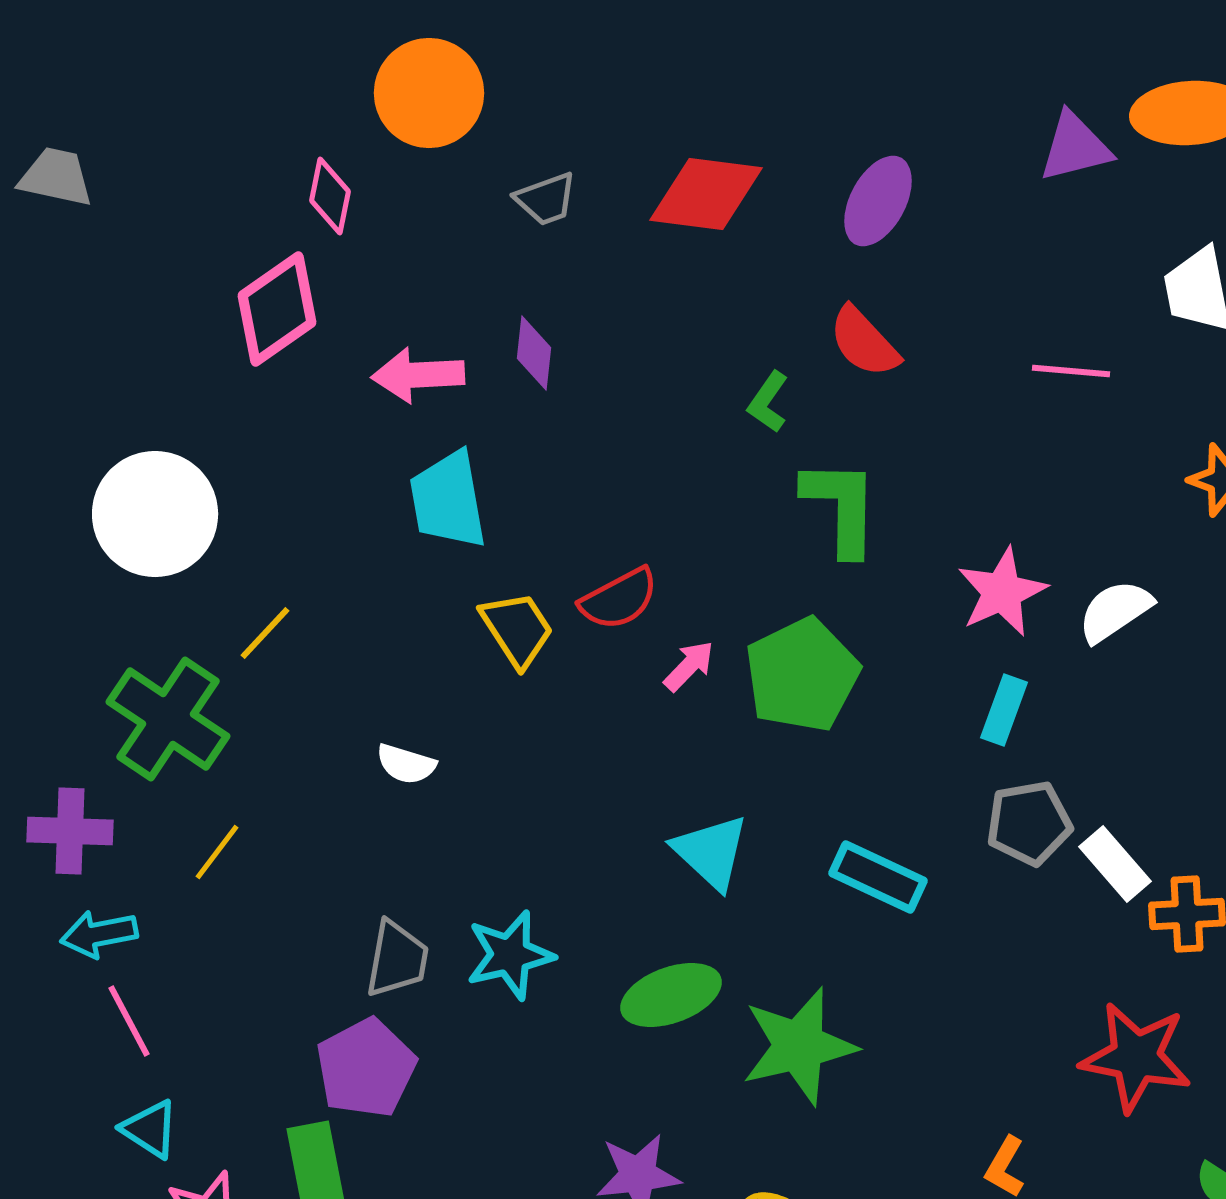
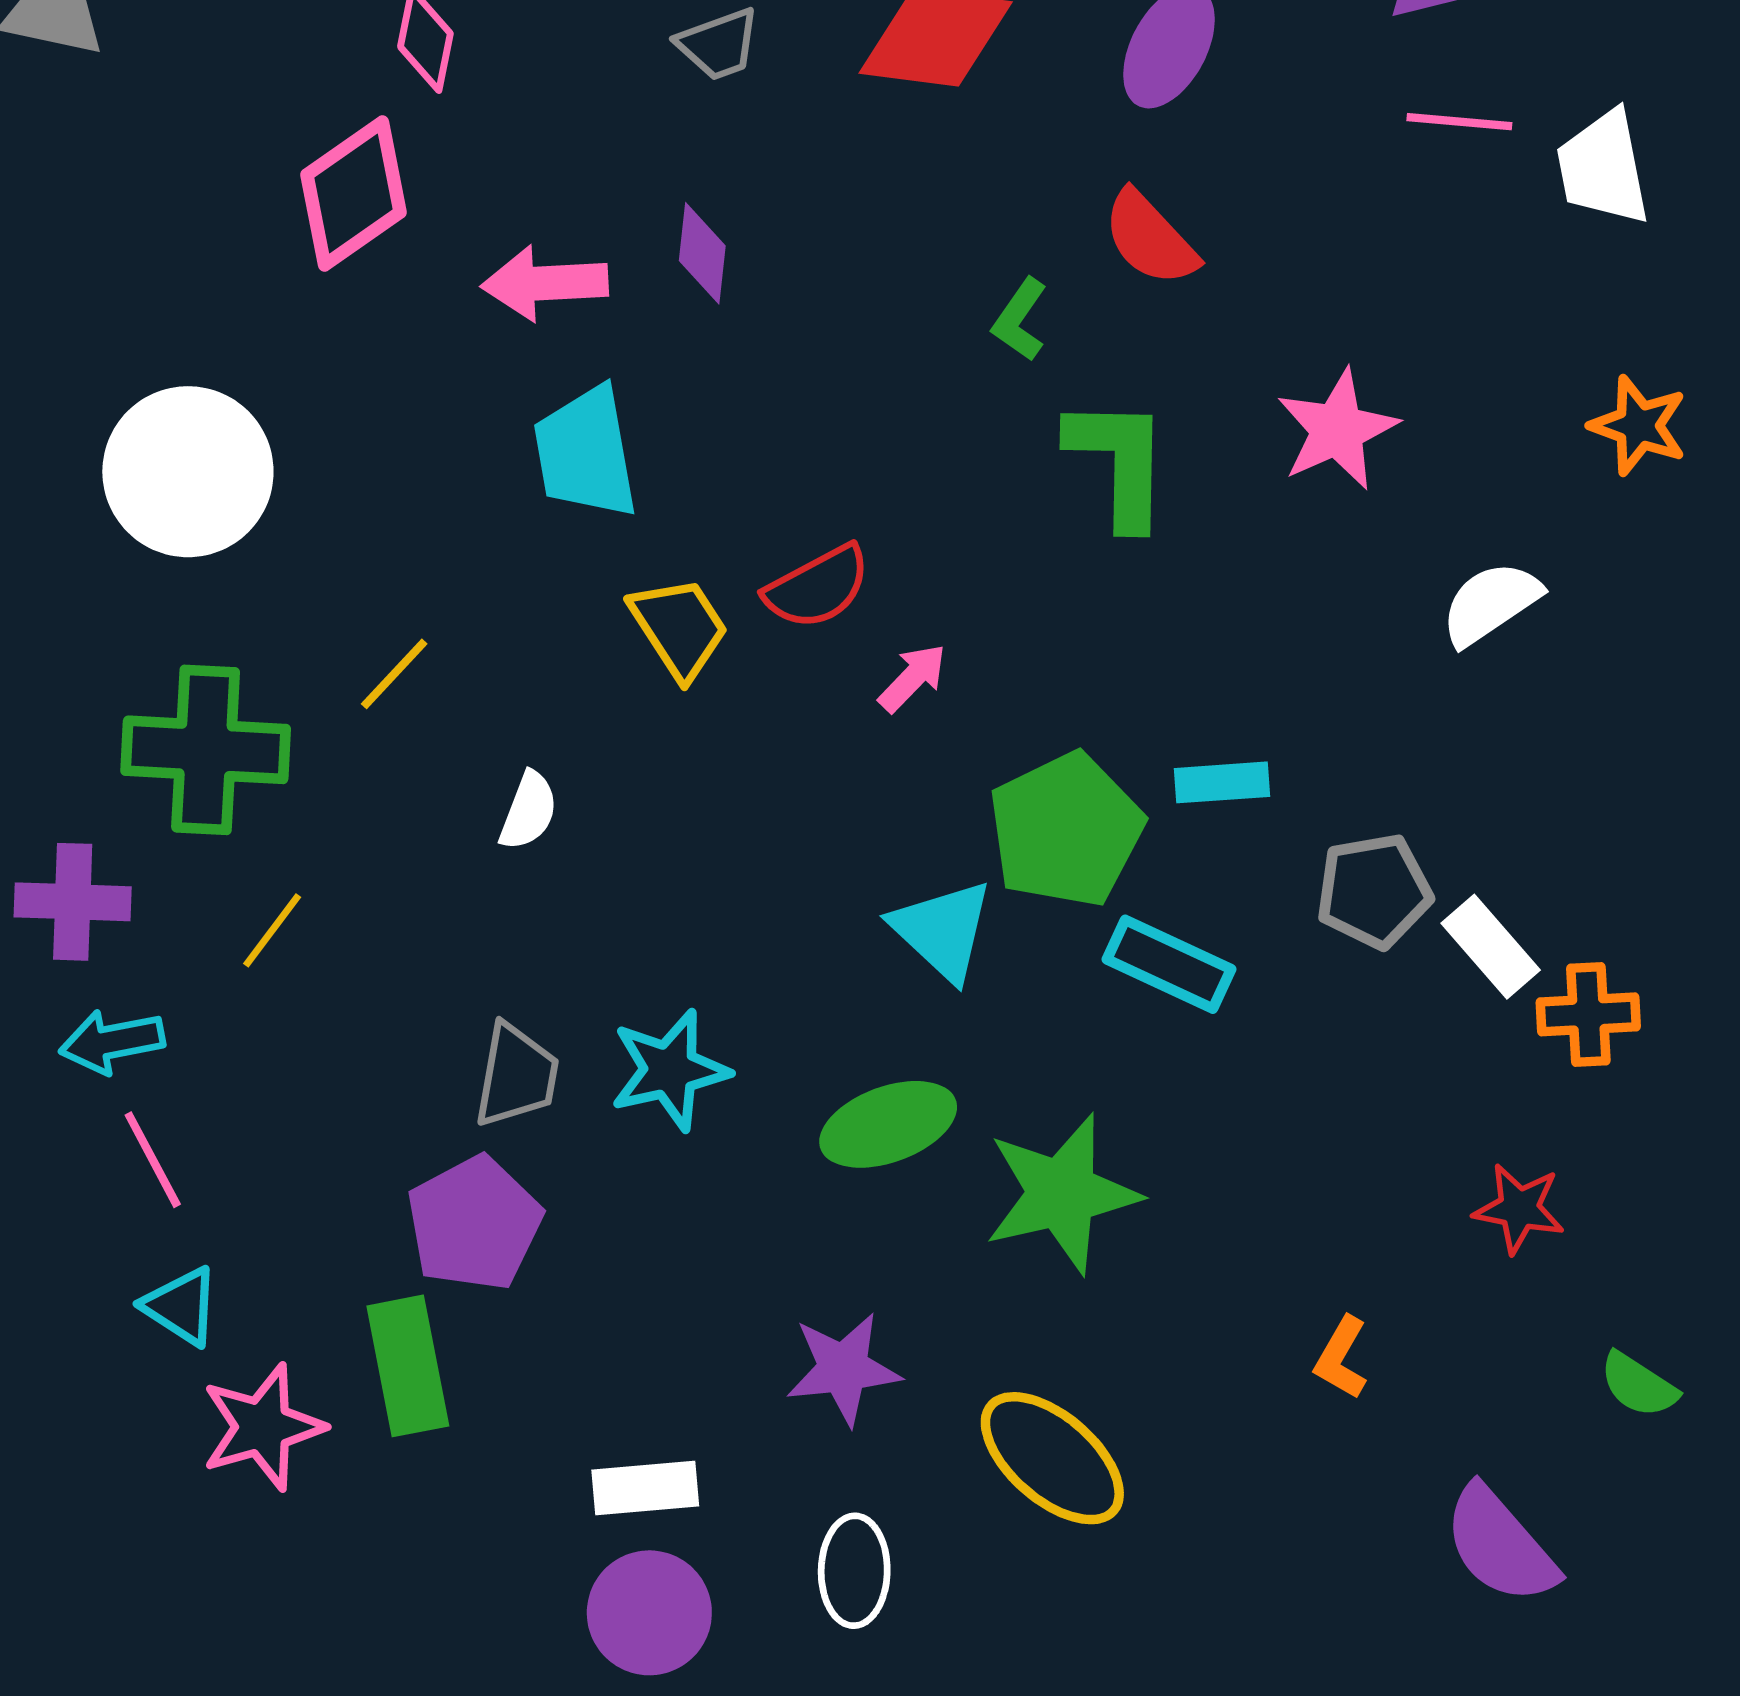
pink line: (1071, 371) -> (1459, 122), moved
pink star: (1002, 592) -> (1337, 430), moved
yellow line: (265, 633) -> (394, 674), moved
green pentagon: (802, 675) -> (1066, 830), moved
cyan rectangle: (1004, 710) -> (1222, 782), moved, turned 66
green cross: (168, 719) -> (206, 750), turned -31
white semicircle: (406, 764) -> (529, 811), turned -86
red star: (1136, 1057) -> (1519, 1208), size x0.6

